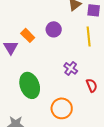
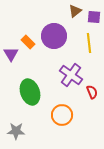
purple circle: (54, 29) -> (54, 36), size x1.6
purple cross: (71, 68) -> (71, 75), size x1.6

